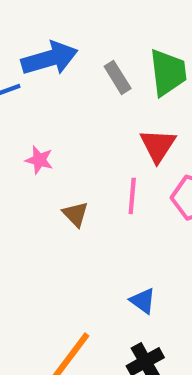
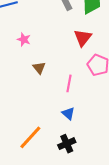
pink line: (132, 196) -> (69, 83), moved

